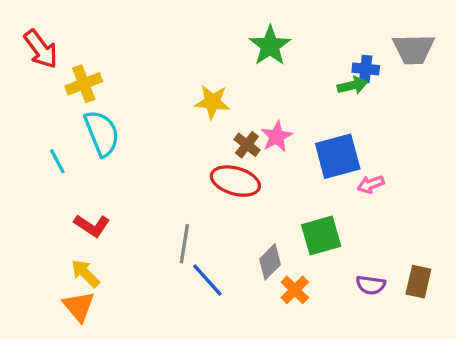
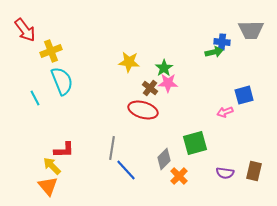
green star: (270, 46) -> (164, 68), moved, size x0.7
pink star: (277, 137) -> (168, 83), turned 30
blue square: (338, 156) -> (244, 95), moved, size x0.7
red L-shape: (92, 226) -> (64, 150), moved, turned -35

